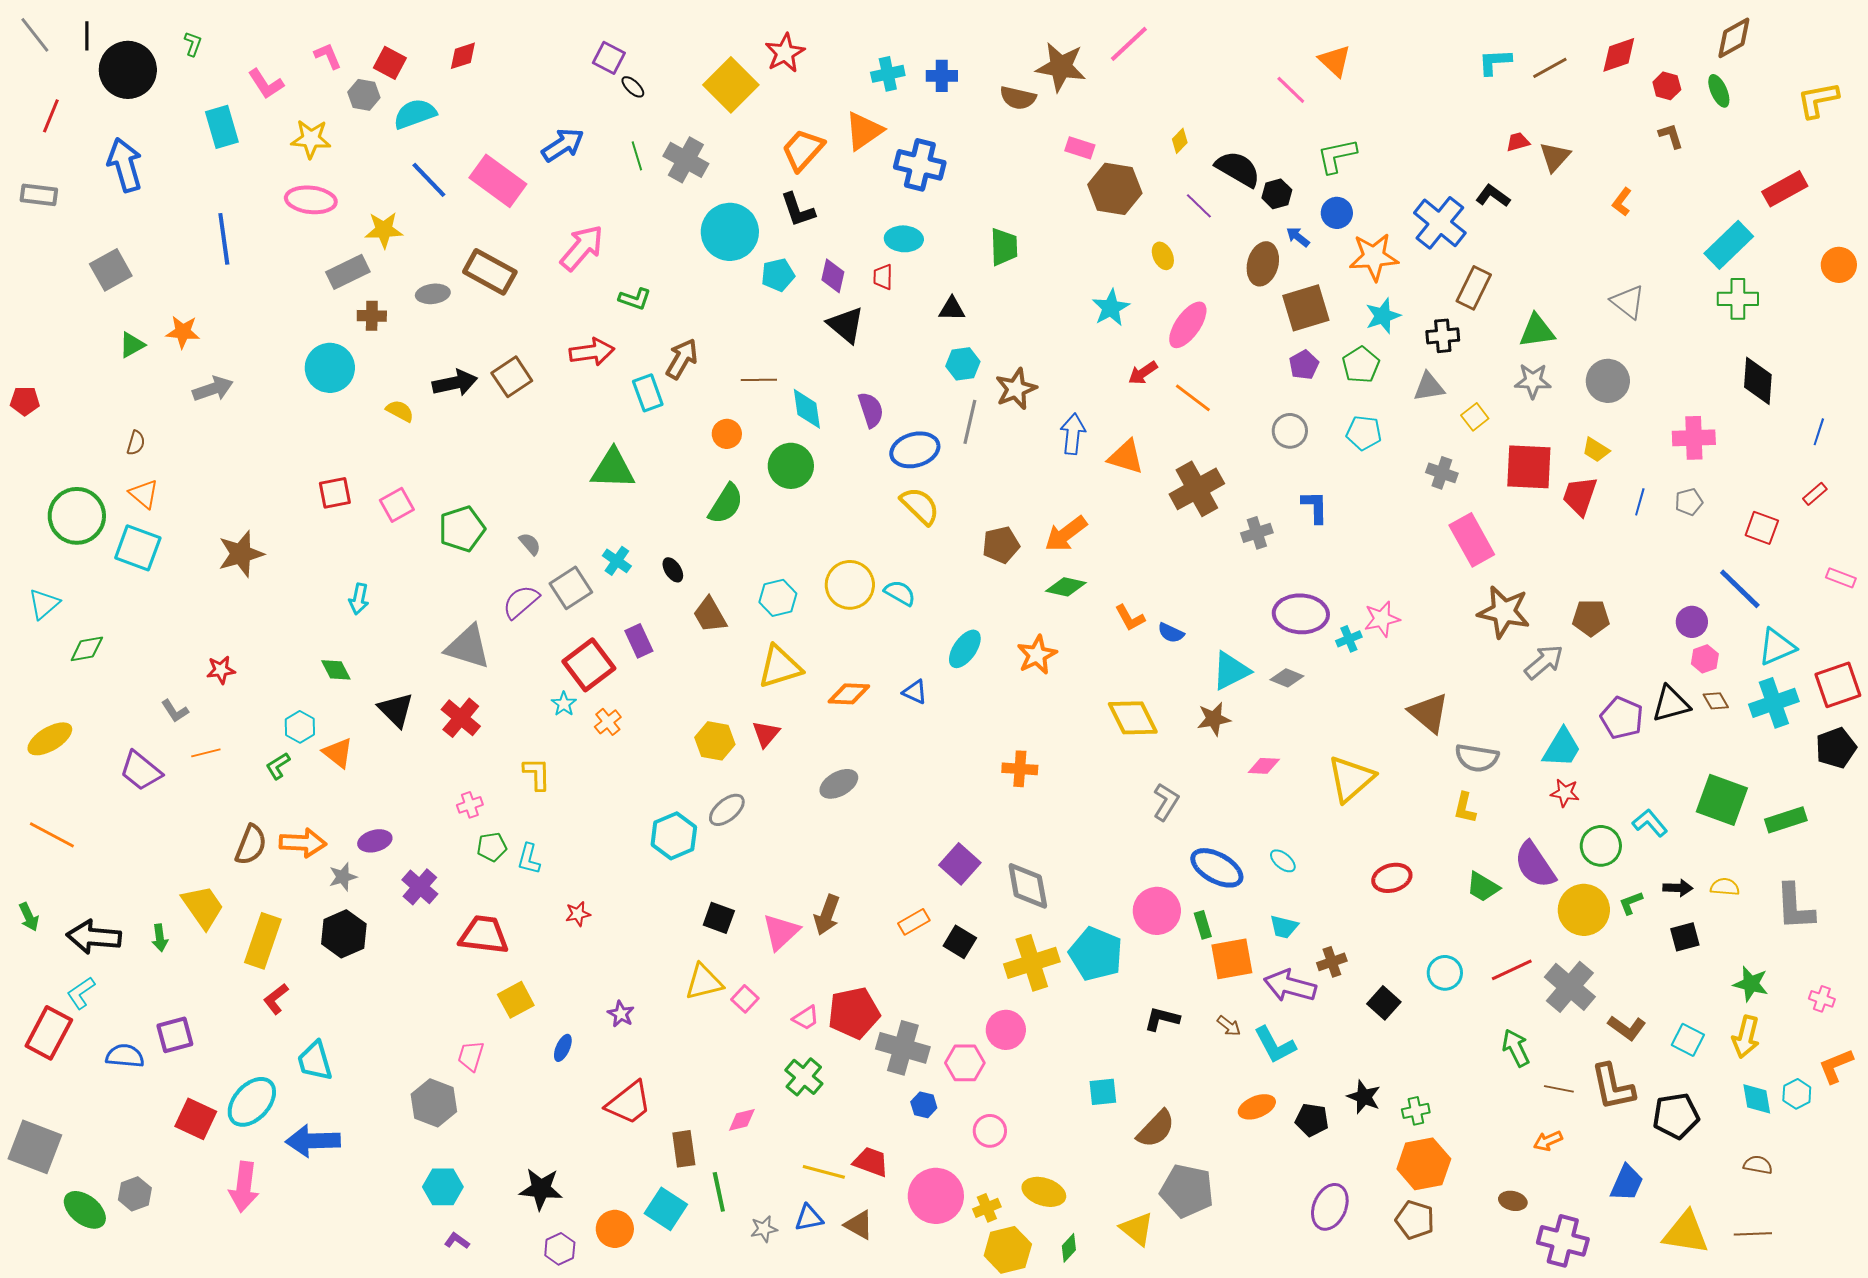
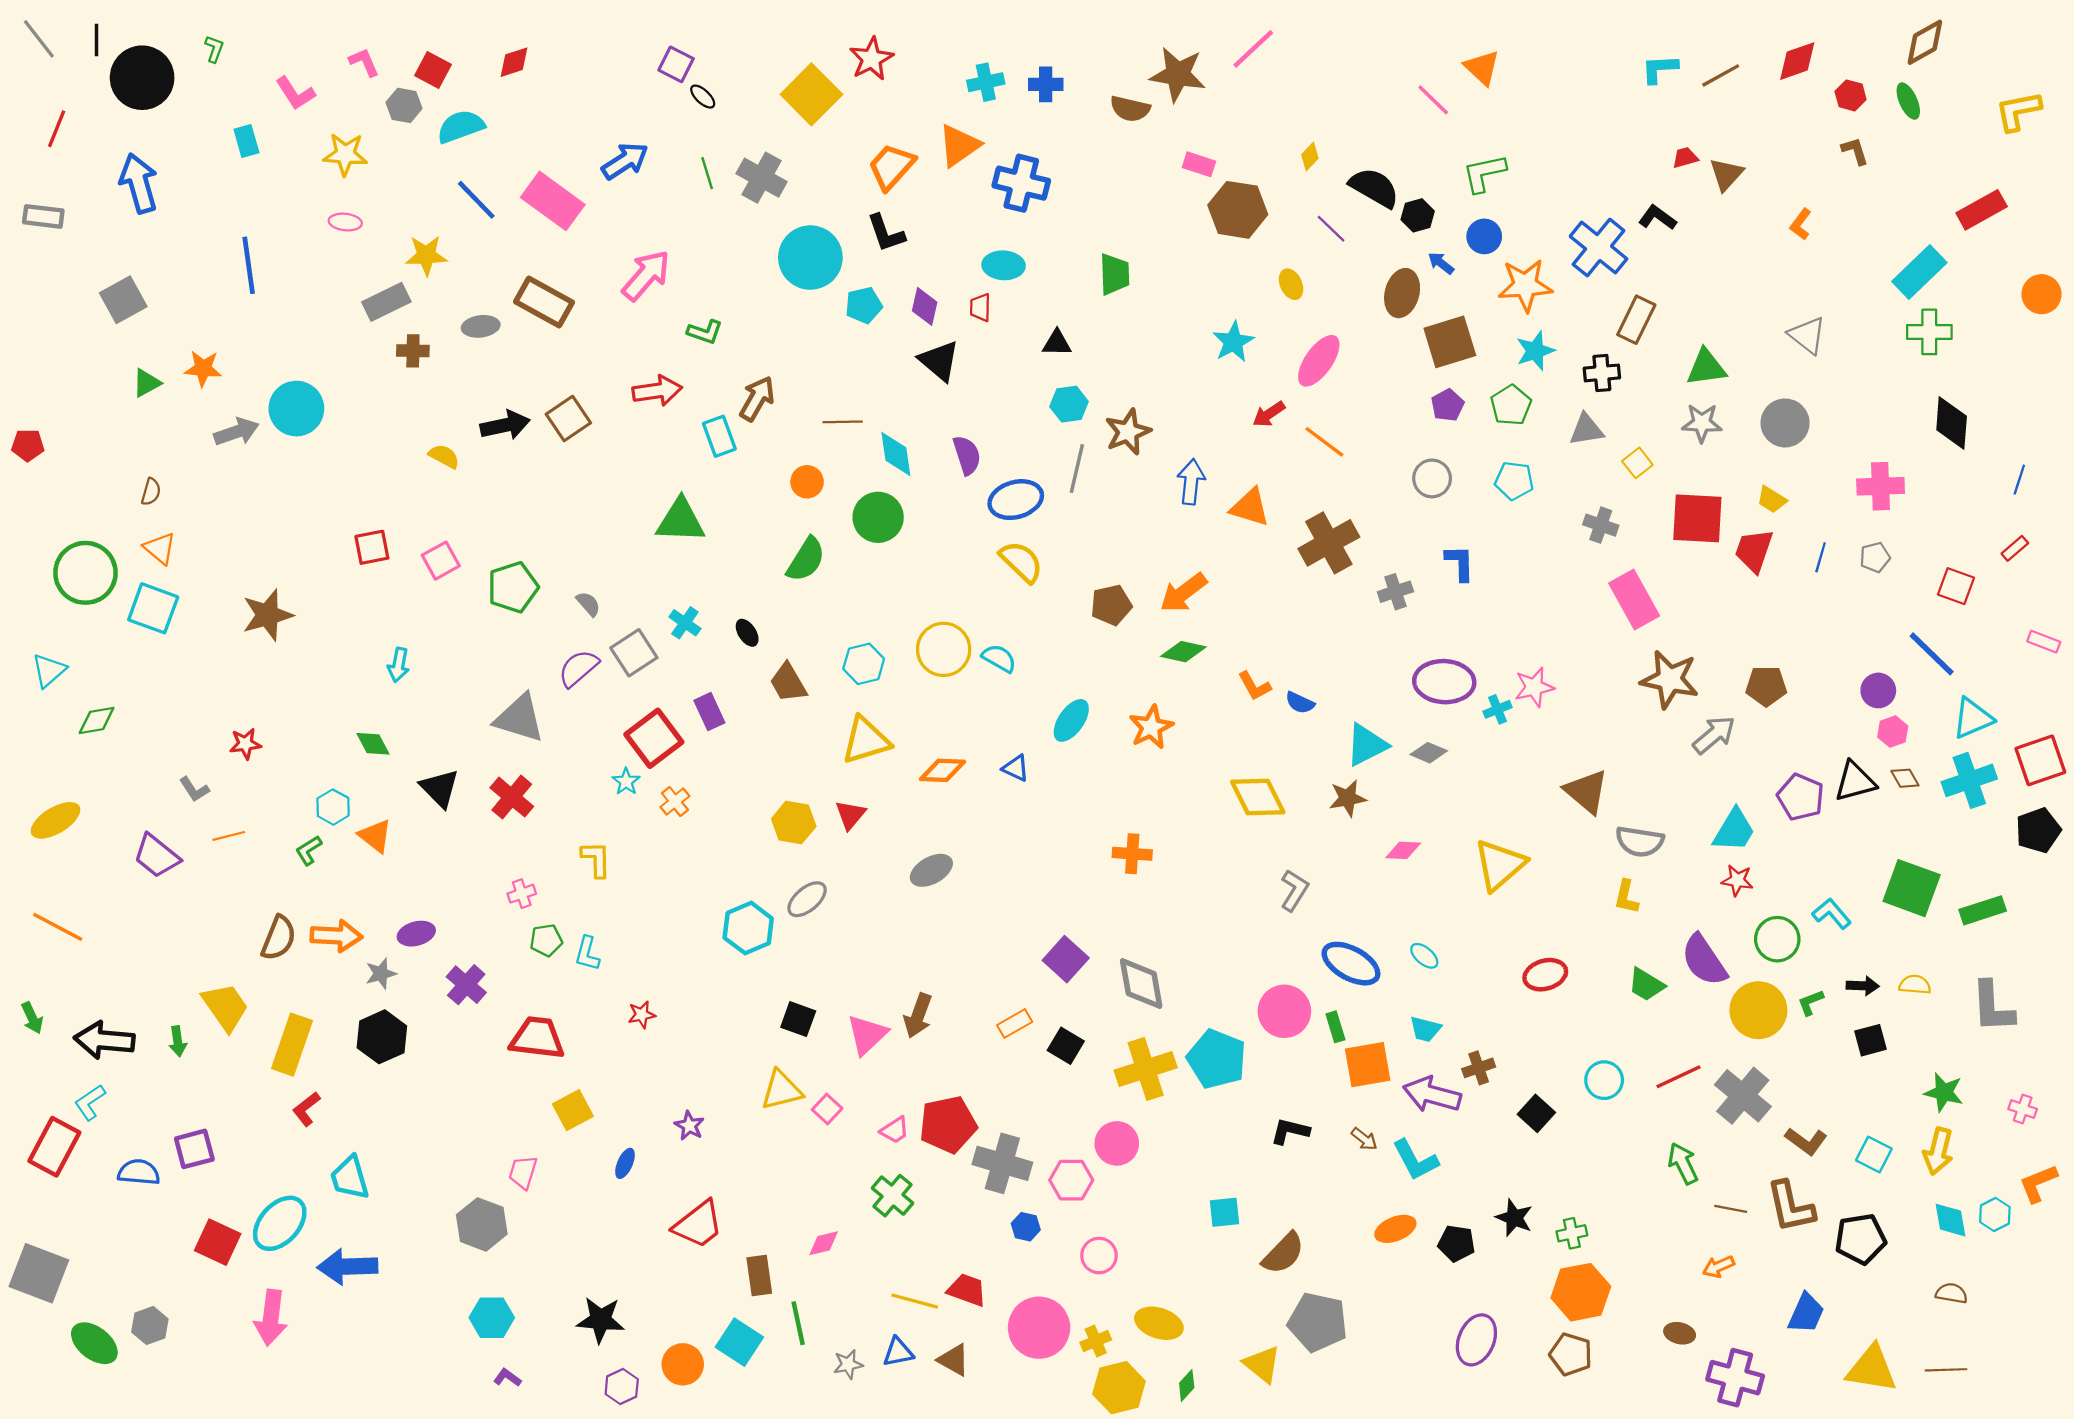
cyan rectangle: (222, 127) -> (246, 141), size x0.7
pink ellipse: (311, 200) -> (345, 222), size x0.6
cyan circle: (330, 368) -> (296, 409), moved

